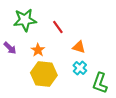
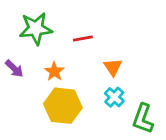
red line: (58, 27) -> (83, 39), turned -64
orange triangle: (79, 47) -> (113, 67), turned 40

